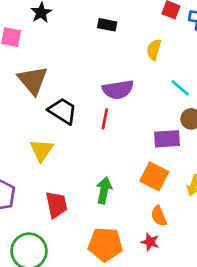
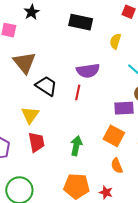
black rectangle: (107, 25) -> (81, 22), size x1.6
red trapezoid: (56, 205) -> (36, 142), moved
red star: (150, 242) -> (106, 192), moved

